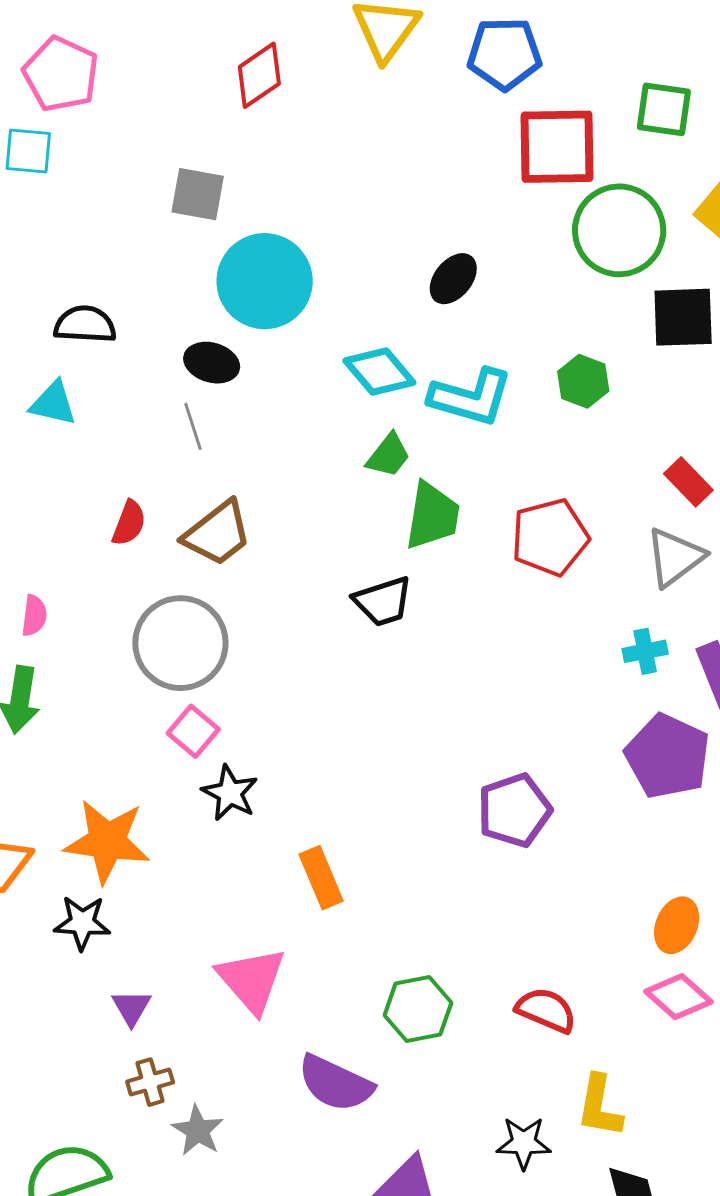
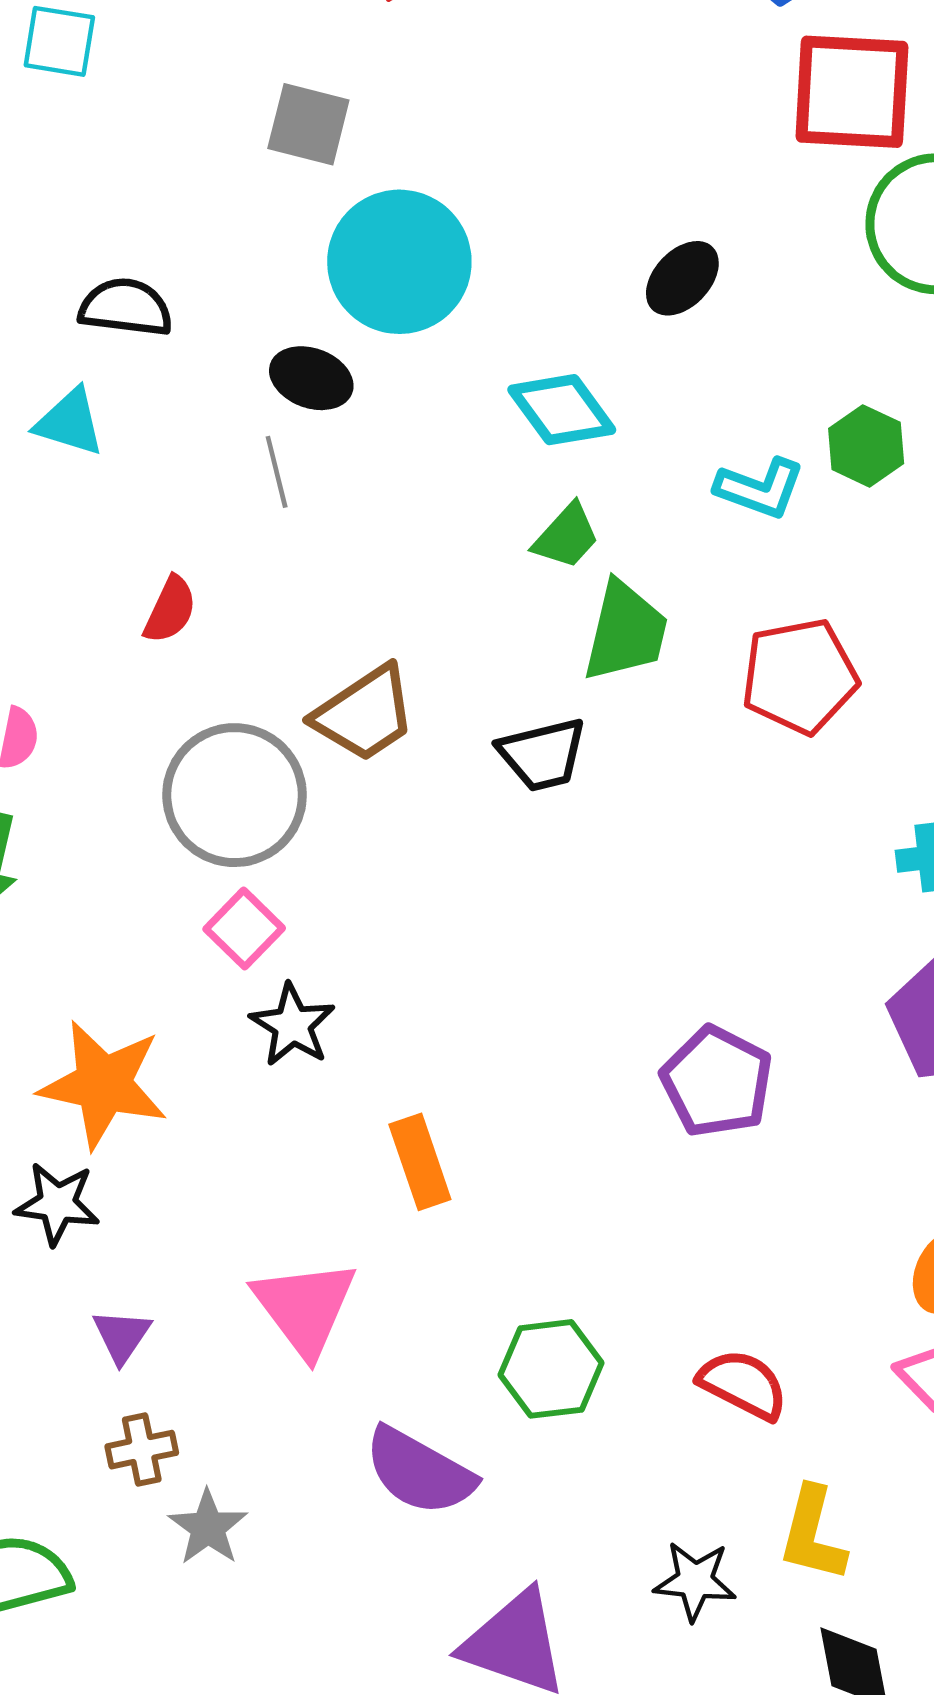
cyan L-shape: (471, 397) -> (760, 488), moved, size x0.7
brown trapezoid: (217, 533) -> (365, 714), moved
purple pentagon: (514, 810) -> (717, 1082), turned -30

